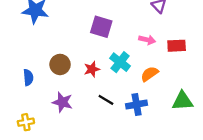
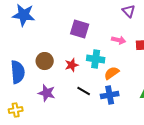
cyan cross: (120, 62) -> (96, 59), turned -30
orange semicircle: (149, 74) -> (112, 73), moved
blue semicircle: (28, 77) -> (18, 72), size x1.6

